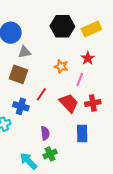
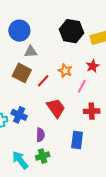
red line: (41, 94) -> (43, 81), moved
red trapezoid: (69, 103) -> (56, 108), moved
blue cross: (21, 106) -> (19, 115), moved

